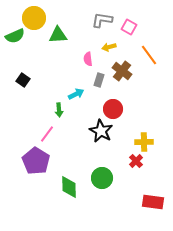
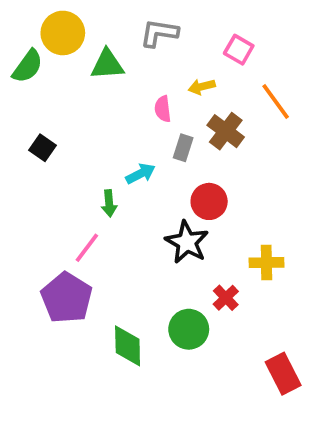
gray L-shape: (102, 20) -> (159, 33), moved
green semicircle: (15, 36) -> (28, 66), turned -30
red cross: (136, 161) -> (226, 298), moved
red rectangle: (153, 202) -> (283, 374), turned 55

